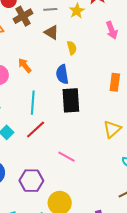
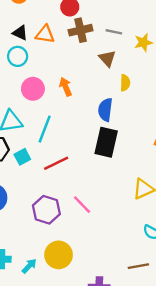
cyan line: (33, 103) -> (45, 129), moved
purple hexagon: (31, 181) -> (46, 210), moved

